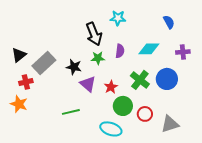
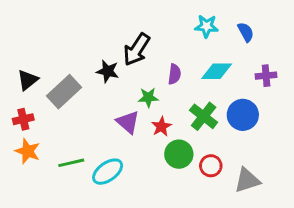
cyan star: (118, 18) -> (206, 26), moved
black arrow: (94, 34) -> (137, 49), turned 55
green star: (98, 58) -> (148, 97), moved
black star: (74, 67) -> (108, 71), moved
red cross: (26, 82) -> (23, 119), moved
green line: (71, 112) -> (71, 163), moved
cyan ellipse: (111, 129) -> (108, 172), moved, turned -55

